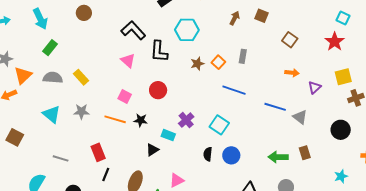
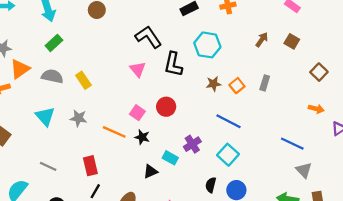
blue line: (234, 90) -> (229, 121), moved
pink square: (125, 97) -> (137, 113), moved
gray triangle: (300, 117) -> (304, 170), moved

